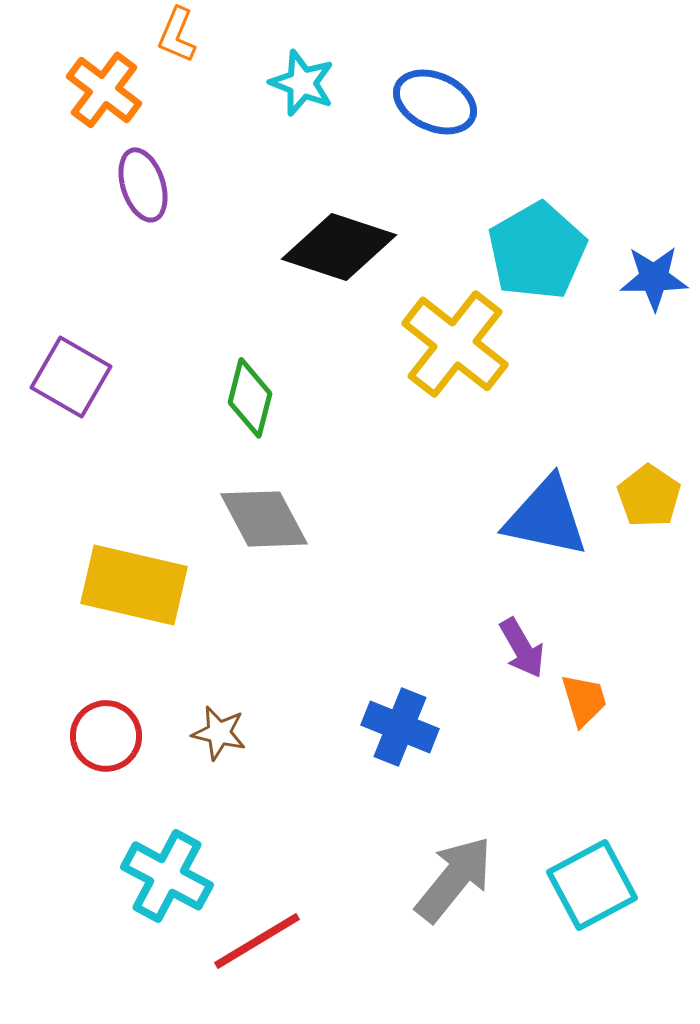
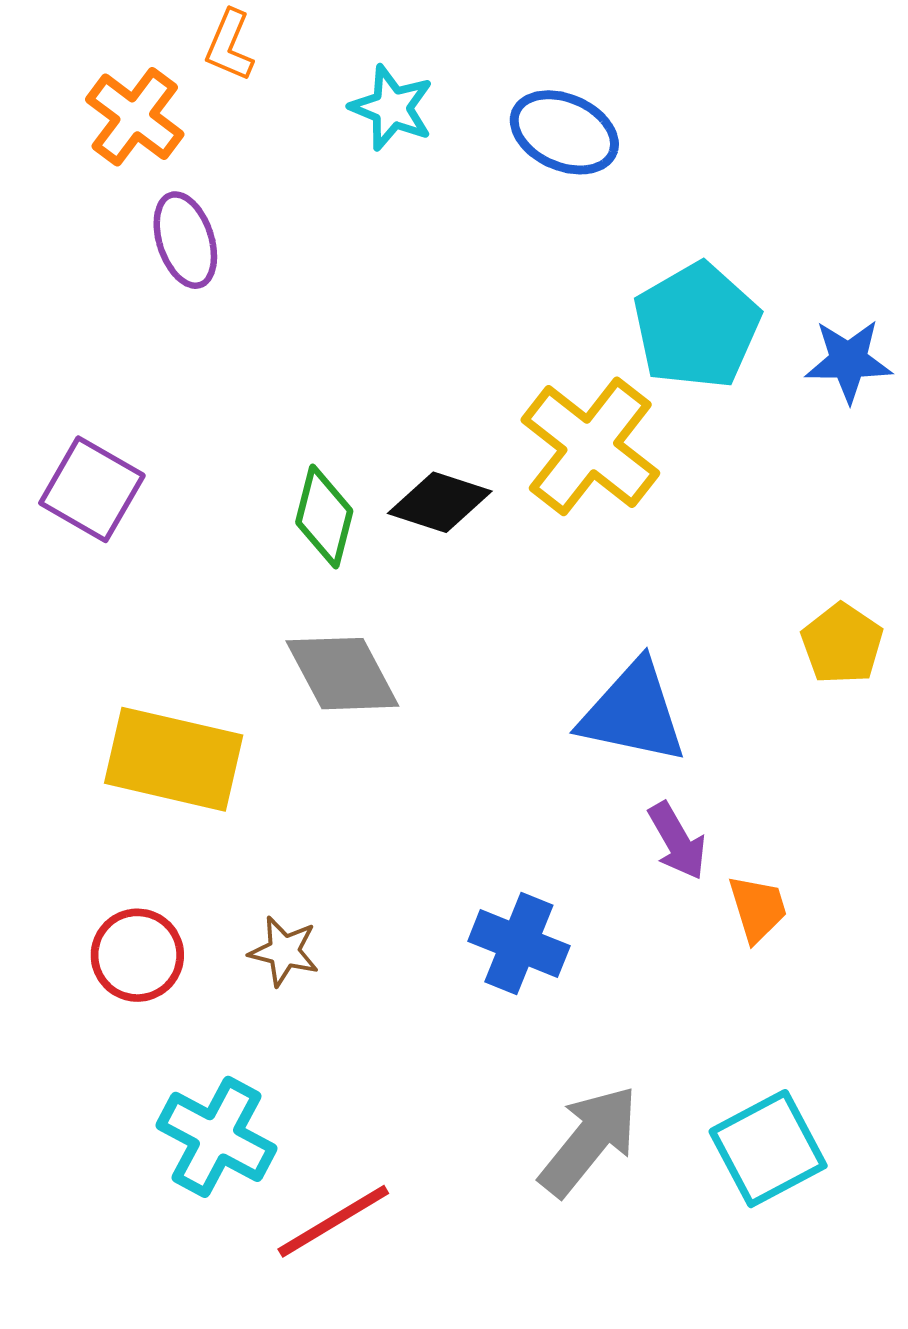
black diamond: (339, 247) -> (440, 502), moved, size x0.7
blue triangle: (546, 517) -> (633, 712), moved

